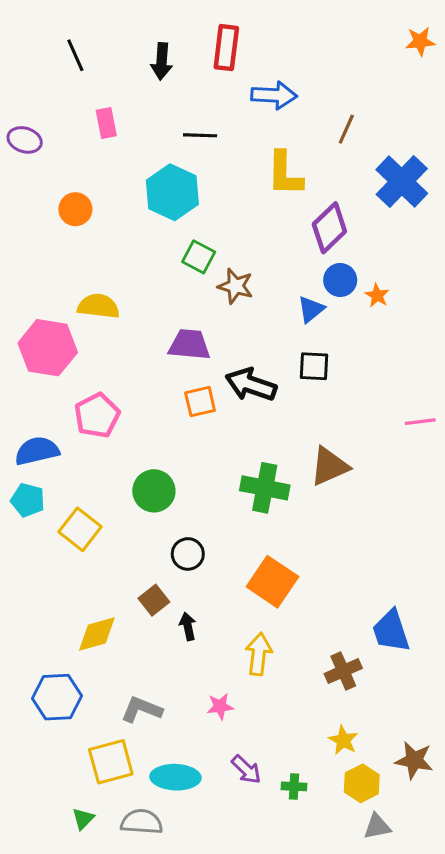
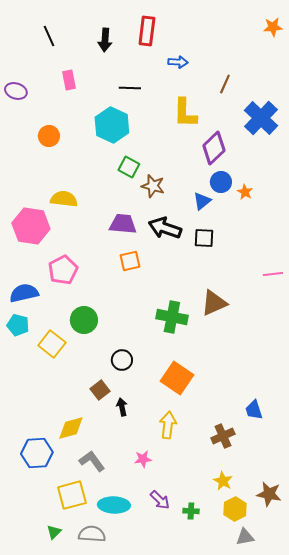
blue arrow: (274, 95) -> (178, 62), size x0.7
black arrow: (251, 385) -> (165, 228), moved
green circle: (154, 491) -> (84, 320), moved
blue trapezoid: (391, 631) -> (254, 410), size x0.7
yellow diamond: (97, 634) -> (71, 428), moved
gray L-shape: (142, 709) -> (92, 461), turned 32

